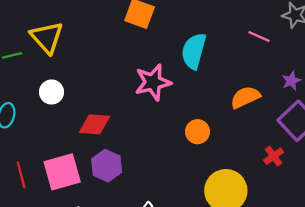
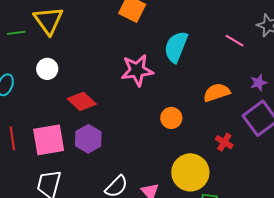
red diamond: (95, 124) -> (82, 101), turned 32
red cross: (274, 156) -> (224, 142), moved, turned -30

